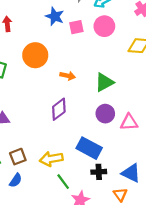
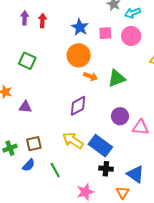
blue star: (55, 16) -> (80, 27), moved
orange circle: (35, 55) -> (79, 55), moved
green triangle: (104, 82) -> (117, 78), moved
yellow arrow: (51, 159) -> (73, 140), moved, turned 35
green line: (63, 182) -> (55, 170), moved

